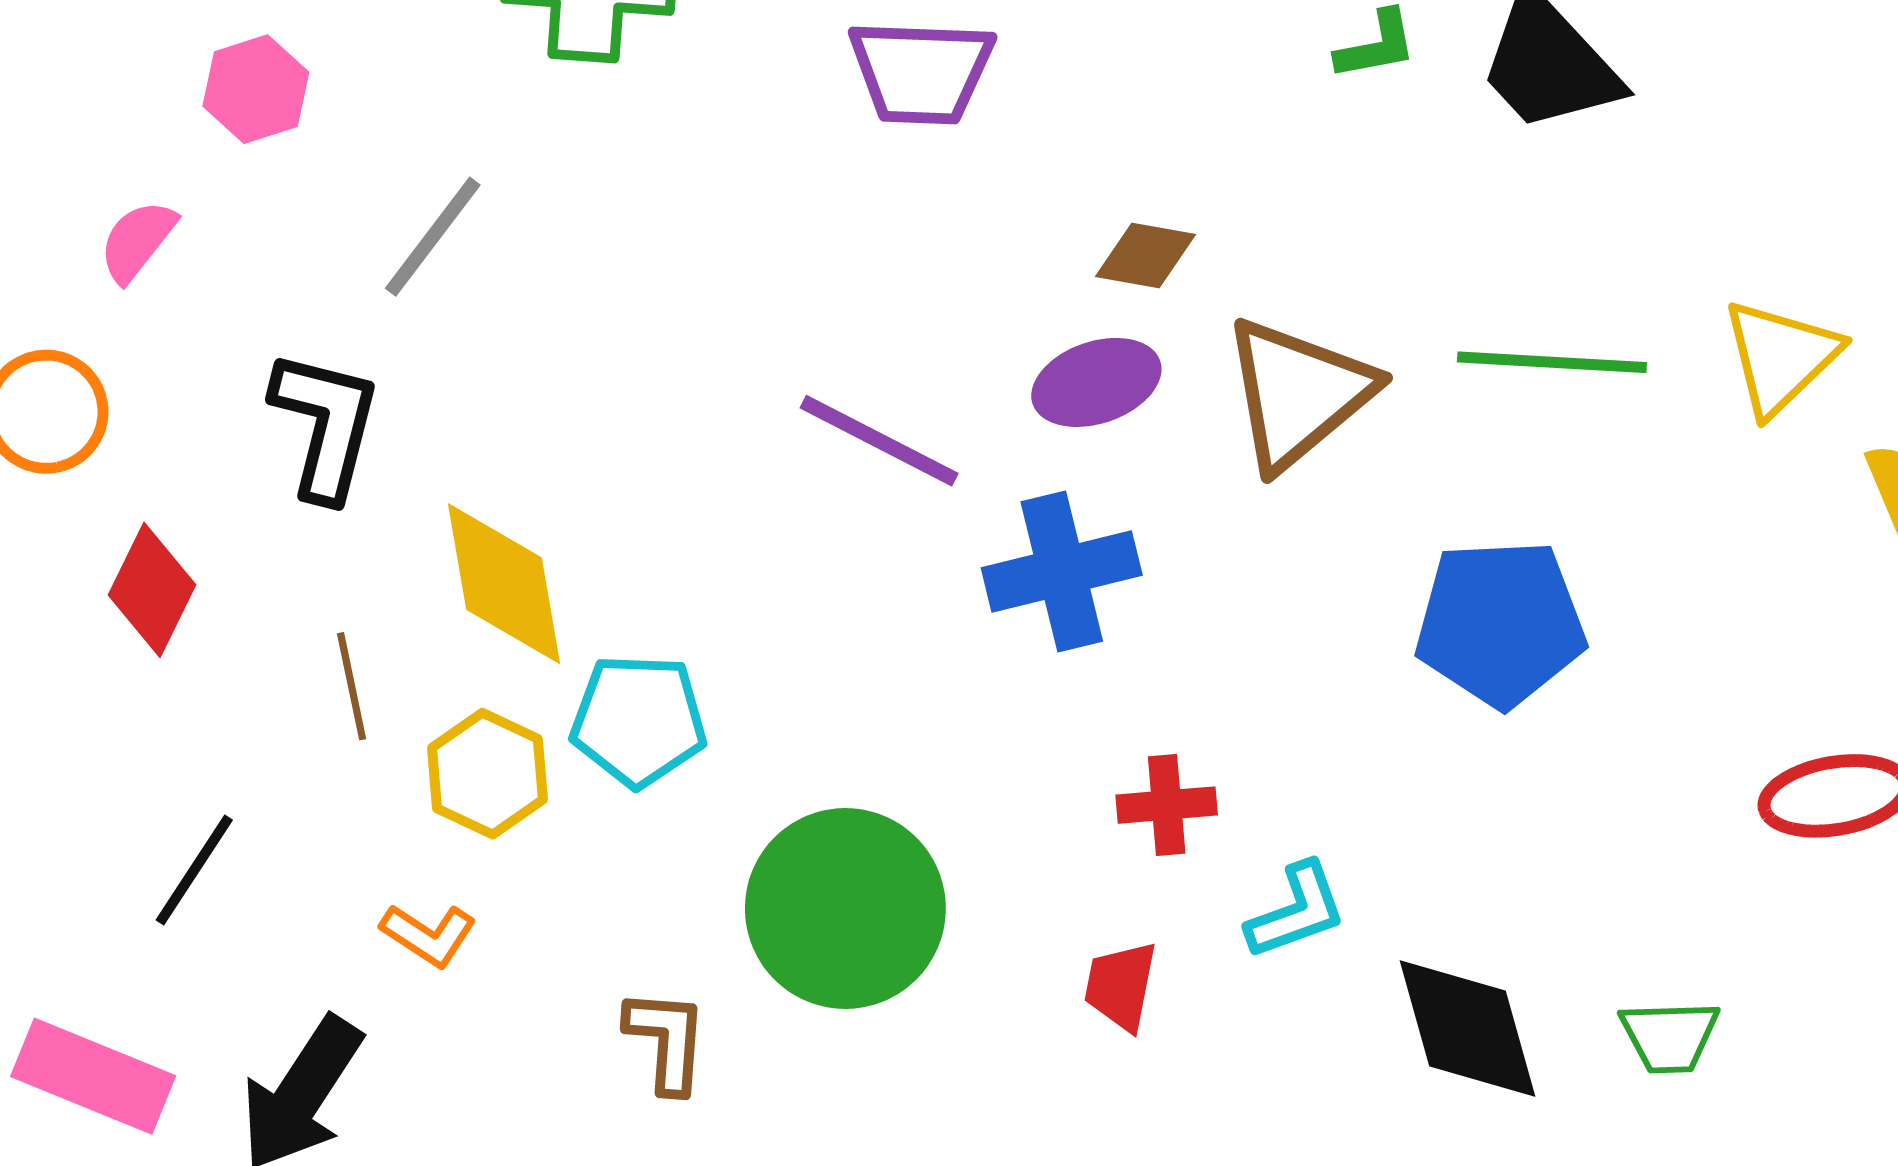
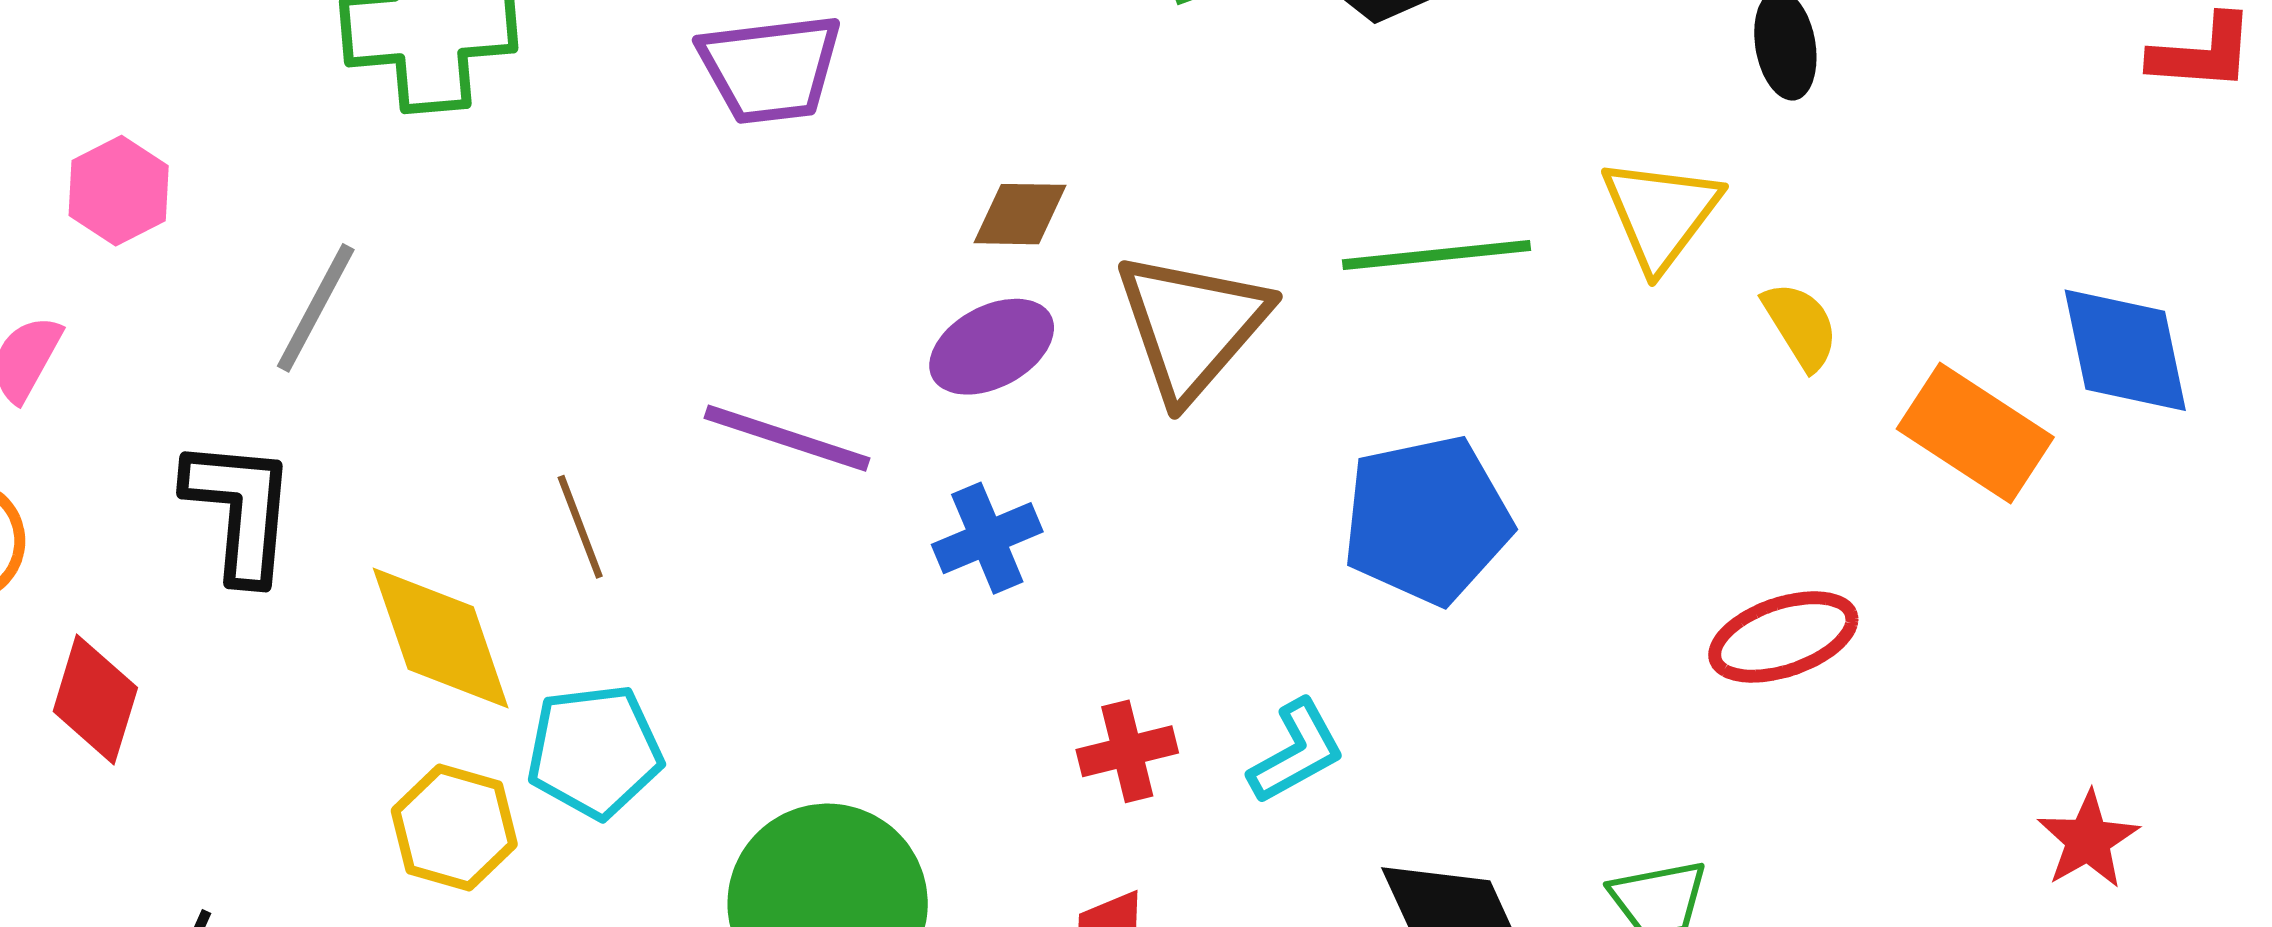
blue cross: (1062, 572) -> (987, 538), size x0.7
brown line: (352, 686) -> (580, 527), moved
cyan L-shape: (1296, 911) -> (1297, 752), moved

